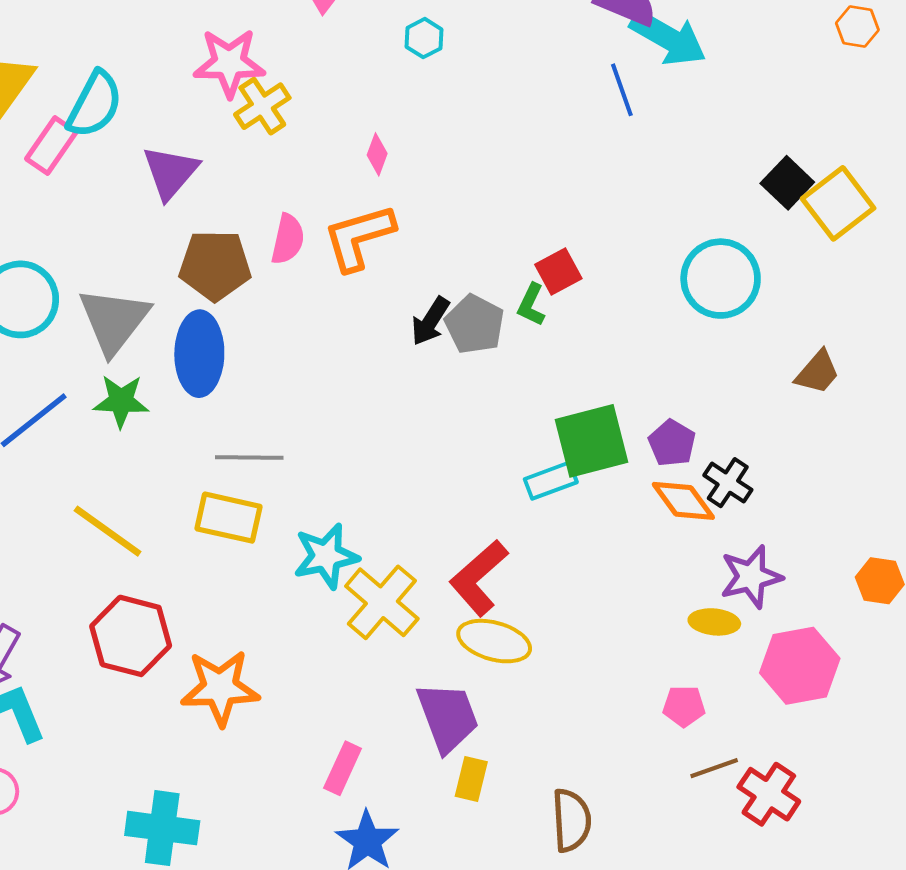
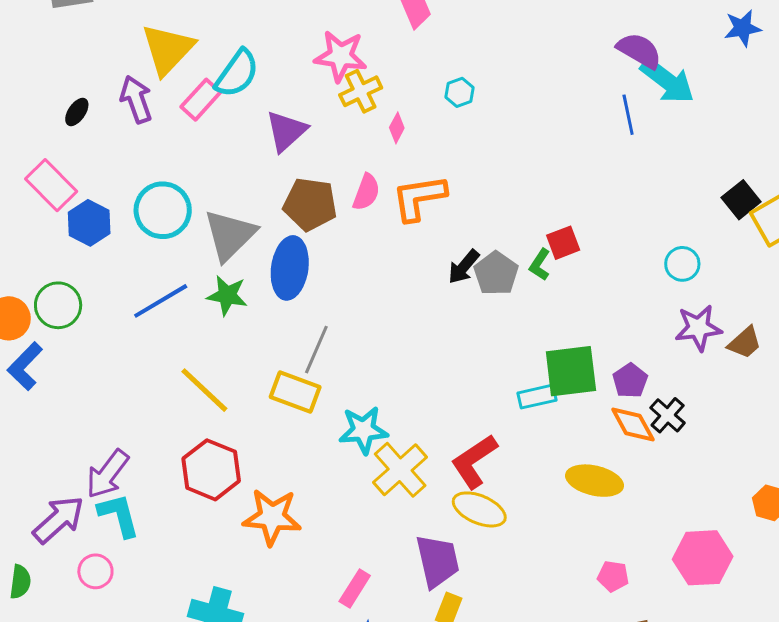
cyan hexagon: (424, 38) -> (460, 92), moved
pink diamond: (377, 154) -> (397, 128), moved
cyan circle: (721, 279) -> (682, 264), size x0.6
gray line: (249, 457) -> (316, 350), turned -75
purple star: (751, 577) -> (698, 328), moved
yellow ellipse: (714, 622) -> (595, 481), moved, size x1.5

